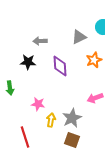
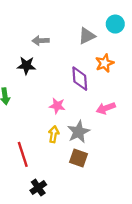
purple diamond: (60, 66) -> (80, 79), moved
pink star: (38, 104) -> (57, 106), moved

